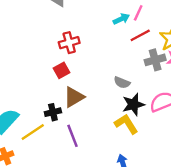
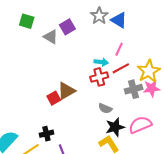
cyan arrow: (121, 19) -> (101, 62), moved, turned 32
red cross: (69, 43) -> (99, 77), moved
brown triangle: (74, 97) -> (66, 91), moved

